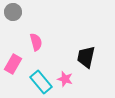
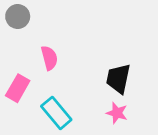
pink star: (65, 79) -> (117, 113), moved

